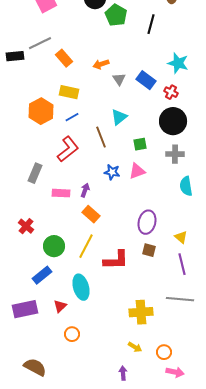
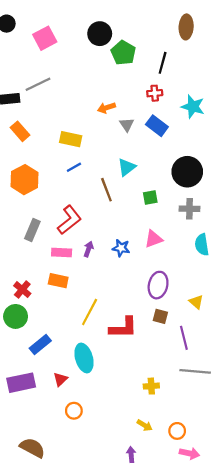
orange rectangle: (64, 58) -> (20, 131), moved
red cross: (171, 92) -> (155, 93), moved, turned -32
orange hexagon: (41, 111) -> (25, 180), moved
red L-shape: (68, 149) -> (69, 220), moved
pink triangle: (137, 171) -> (154, 239), moved
blue star: (112, 172) -> (121, 248), moved
orange rectangle: (91, 214) -> (58, 281), moved, turned -30
green circle: (54, 246) -> (16, 316), moved
purple line: (182, 264) -> (184, 338), moved
yellow cross: (141, 312) -> (151, 386), size x0.6

